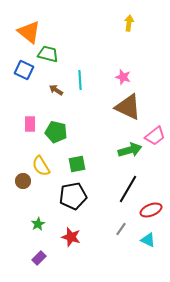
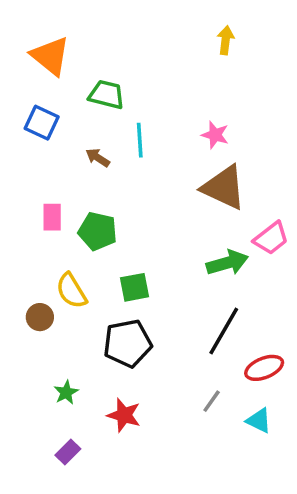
green trapezoid: (48, 54) -> (106, 95), moved

